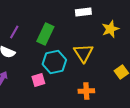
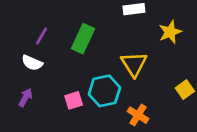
cyan hexagon: (54, 62) -> (104, 91), moved
orange cross: (86, 91) -> (138, 115), turned 35

